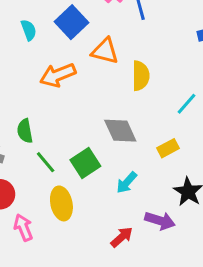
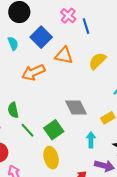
yellow semicircle: (141, 76) -> (97, 61), moved, turned -132
cyan arrow: (127, 183) -> (91, 140), moved, turned 140
yellow ellipse: (61, 203) -> (51, 158), moved

